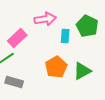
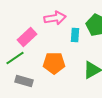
orange pentagon: (56, 67) -> (54, 63), moved, turned 30

